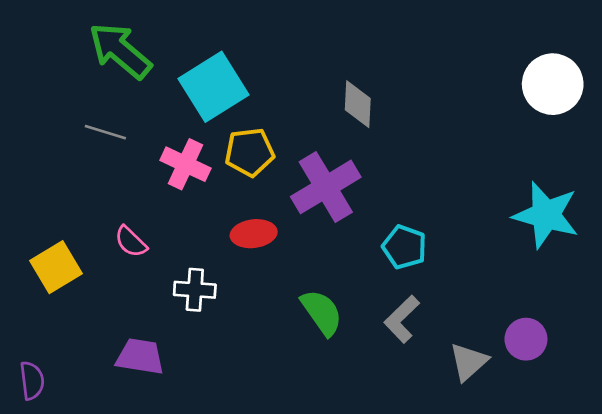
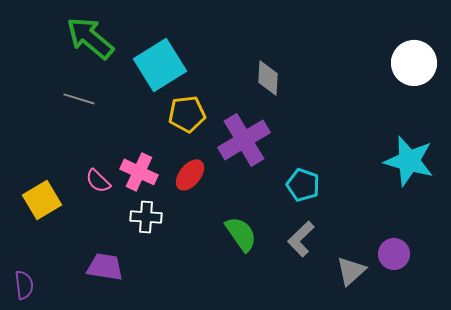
pink cross: (186, 164) -> (139, 172), moved
red ellipse: (254, 234) -> (190, 175), turned -44

